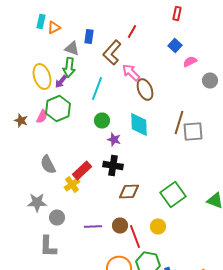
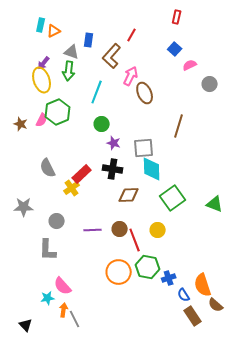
pink arrow: (131, 72) -> (131, 76), turned 72
purple arrow: (61, 82) -> (44, 63), moved
cyan diamond: (139, 124) -> (152, 169), moved
gray square: (193, 132) -> (144, 148), moved
gray star: (37, 202) -> (24, 207), moved

